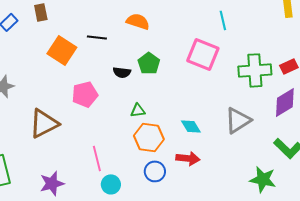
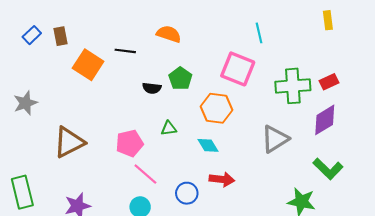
brown rectangle: (41, 12) -> (60, 36), moved
pink pentagon: (85, 94) -> (129, 143), moved
cyan diamond: (191, 126) -> (208, 145), moved
orange hexagon: (149, 137) -> (217, 108), moved
pink line: (97, 158) -> (145, 174), moved, turned -35

